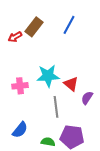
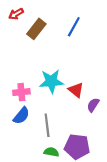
red arrow: (15, 37) -> (16, 14), moved
gray line: (56, 107) -> (47, 125), moved
blue semicircle: (20, 130) -> (21, 116), moved

